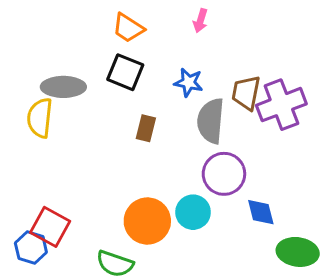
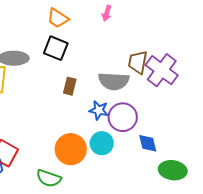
blue star: (189, 83) -> (99, 110), moved
purple cross: (281, 105) -> (162, 70), turned -32
gray semicircle: (211, 121) -> (114, 81), turned -92

